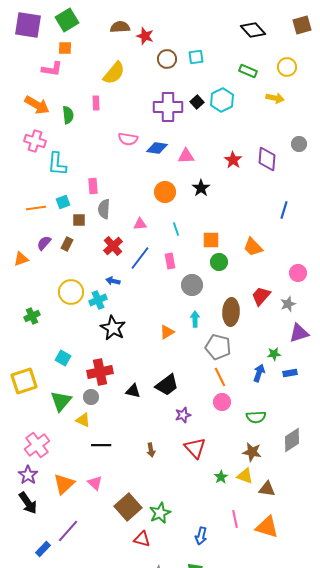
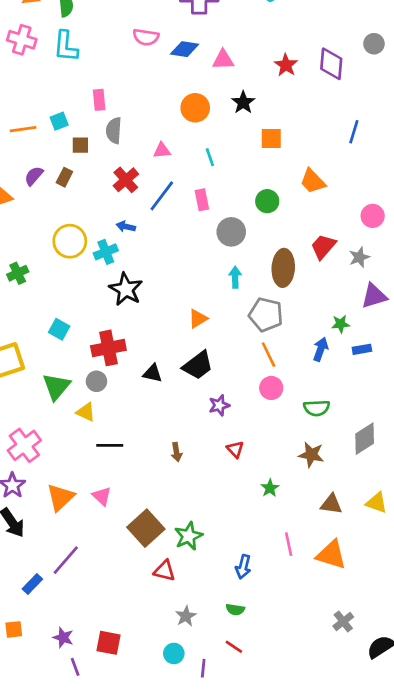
cyan L-shape: (57, 164) -> (66, 46), moved
orange square: (211, 240) -> (271, 138), moved
orange triangle: (167, 332) -> (198, 319), moved
red triangle: (195, 448) -> (235, 449), size x0.6
yellow triangle: (245, 476) -> (377, 503), moved

